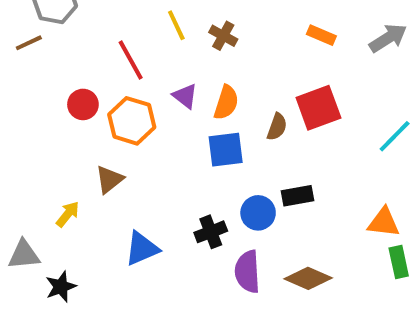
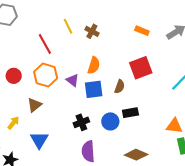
purple triangle: (185, 96) -> (73, 80), moved
red circle: (83, 104) -> (14, 76), moved
brown semicircle: (277, 127) -> (120, 87), moved
black cross: (211, 232) -> (81, 122), moved
blue triangle: (142, 249) -> (39, 140), moved, turned -36
purple semicircle: (247, 272) -> (88, 151), moved

